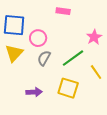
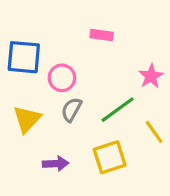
yellow triangle: (14, 53) -> (27, 119), moved
yellow square: (68, 88) -> (110, 157), turned -35

